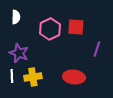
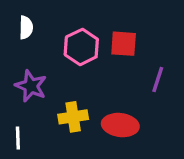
white line: (12, 76) -> (18, 138), moved
yellow cross: (33, 77) -> (73, 117), moved

